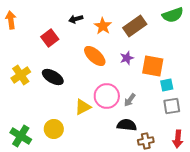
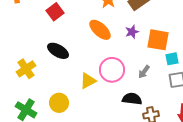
yellow cross: (21, 75) -> (26, 69), moved
gray arrow: (130, 100) -> (144, 72), moved

